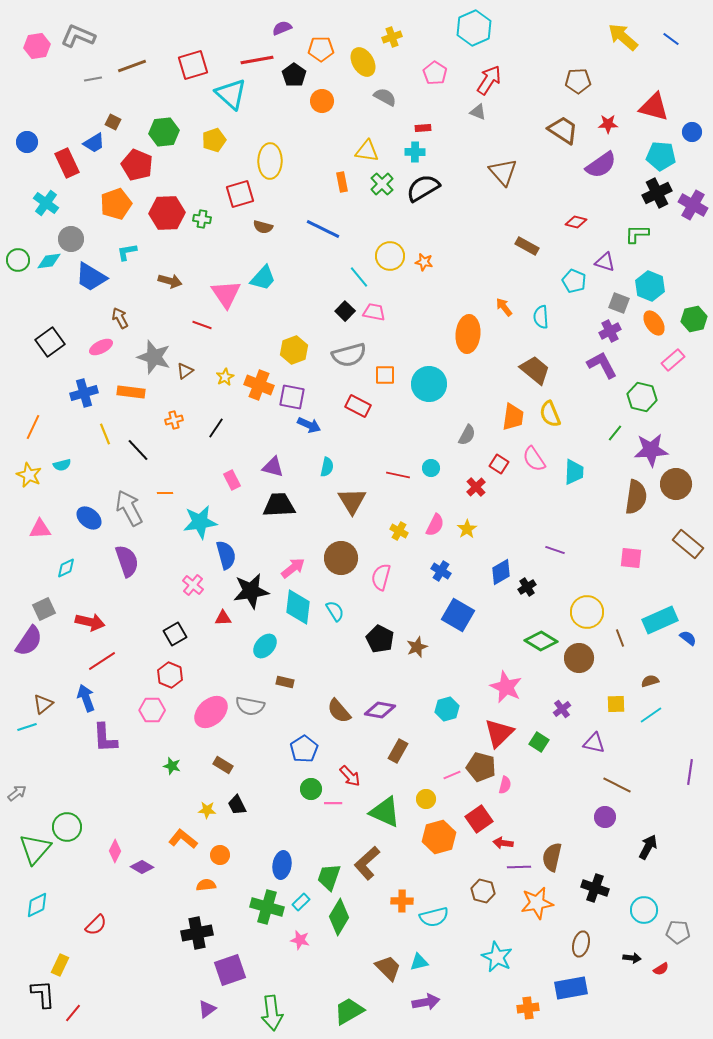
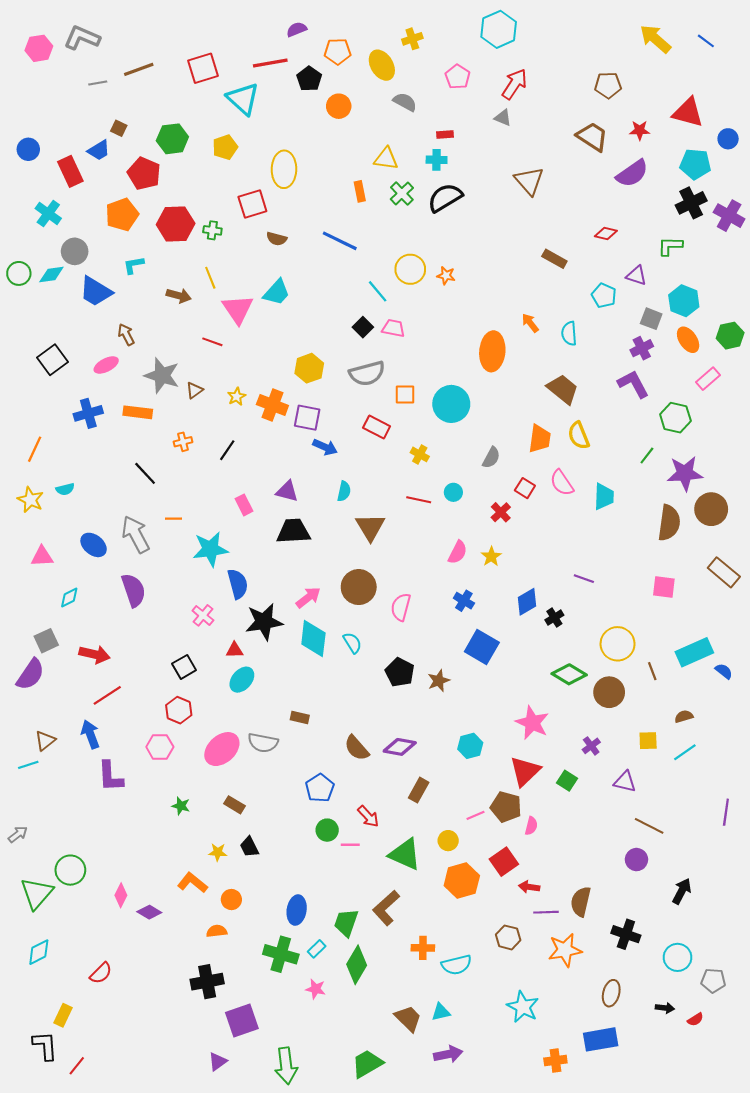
yellow line: (105, 434) -> (210, 278), moved
yellow cross: (399, 531) -> (420, 454), moved
cyan ellipse: (265, 646) -> (242, 680), moved

